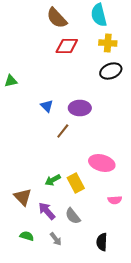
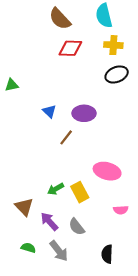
gray arrow: (56, 239) -> (59, 251), size x1.5

